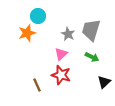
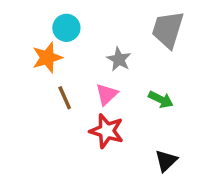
gray trapezoid: (91, 30) -> (168, 30), moved
black triangle: (104, 82) -> (166, 161), moved
brown line: (37, 85) -> (65, 98), moved

